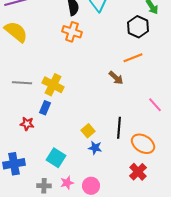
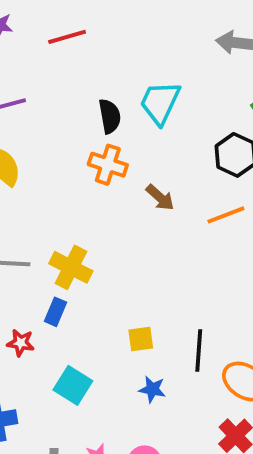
brown arrow: (116, 78) -> (160, 198), moved
yellow square: (88, 131) -> (141, 339), moved, turned 32
cyan square: (56, 158) -> (73, 385), moved

